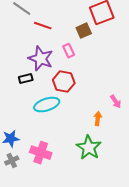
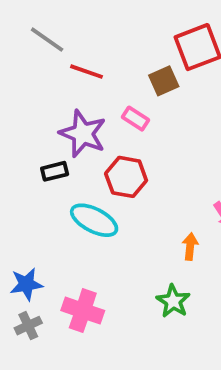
pink rectangle: (69, 51) -> (136, 119), turned -32
cyan ellipse: (47, 105) -> (94, 220), turned 45
green star: (89, 148) -> (173, 301), size x0.7

